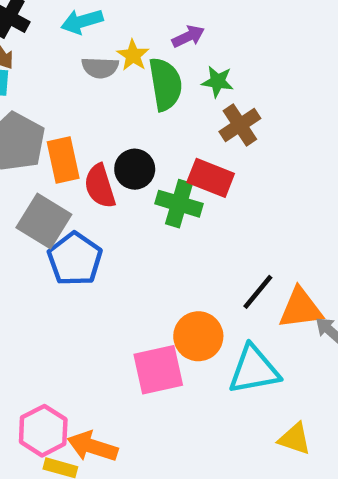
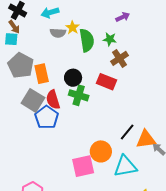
purple arrow: (188, 36) -> (123, 17), moved
red semicircle: (100, 186) -> (53, 100), moved
green cross: (179, 204) -> (79, 95), moved

